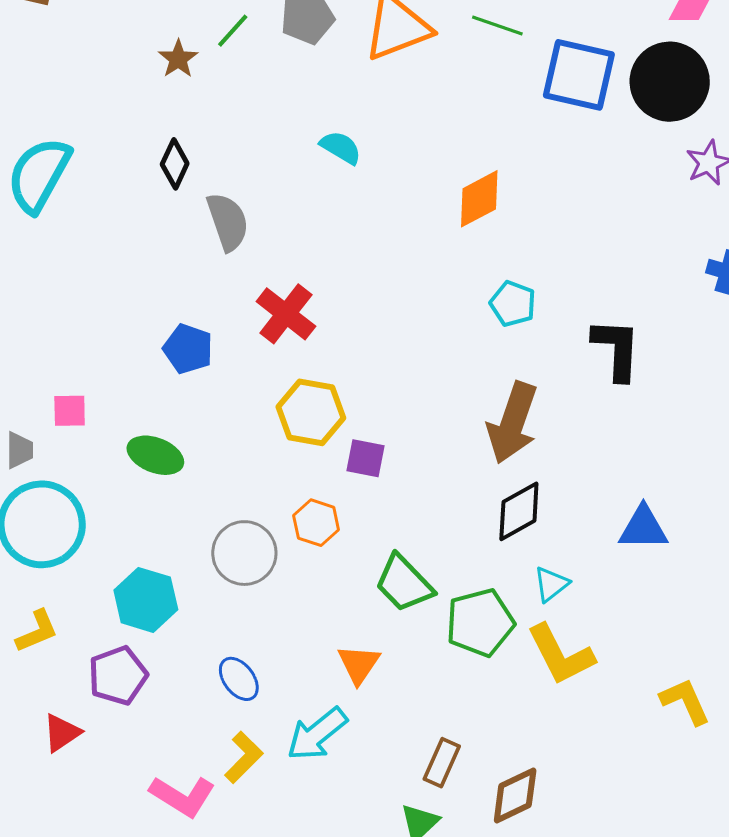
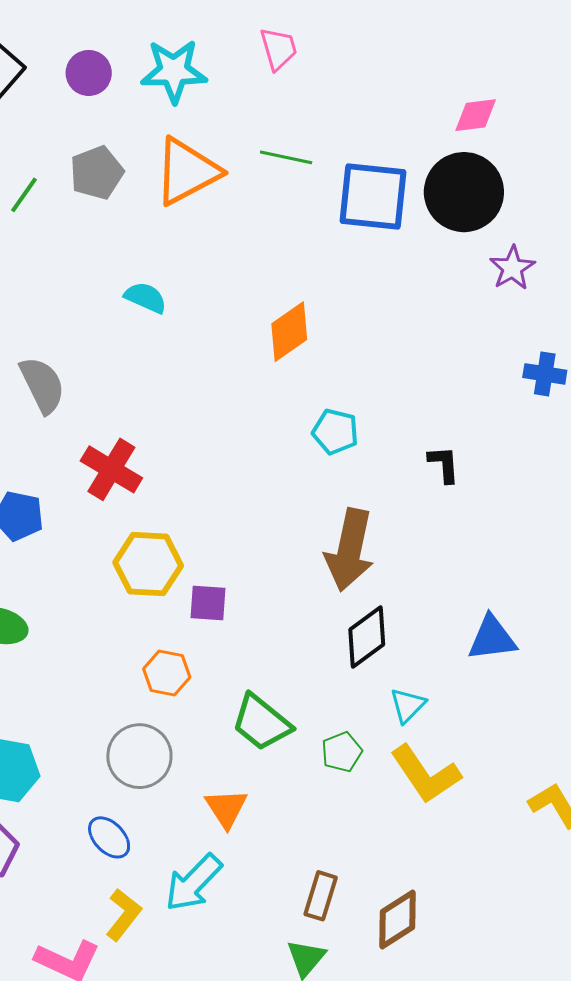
black L-shape: (617, 349) -> (444, 464), size x0.6
gray circle: (244, 553) -> (139, 756), moved
green pentagon: (480, 622) -> (342, 752), size x0.6

